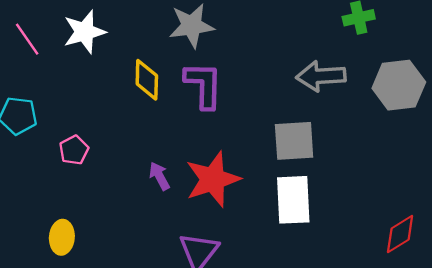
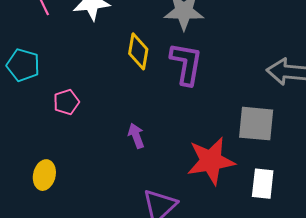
red star: (213, 179) -> (211, 161), moved
white rectangle: (293, 200) -> (263, 184), moved, size x0.7

